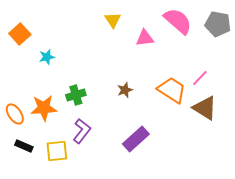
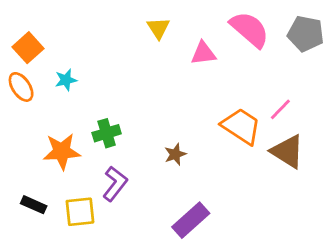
brown star: (125, 90) -> (175, 154), moved
orange ellipse: (15, 114) -> (21, 87), moved
purple rectangle: (136, 139) -> (191, 220), moved

